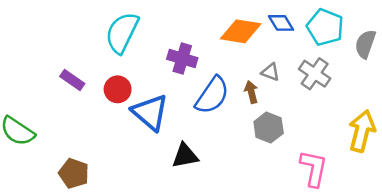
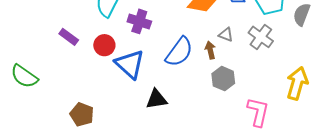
purple cross: (182, 58) -> (139, 21), moved
brown pentagon: (74, 173) -> (82, 114), moved

